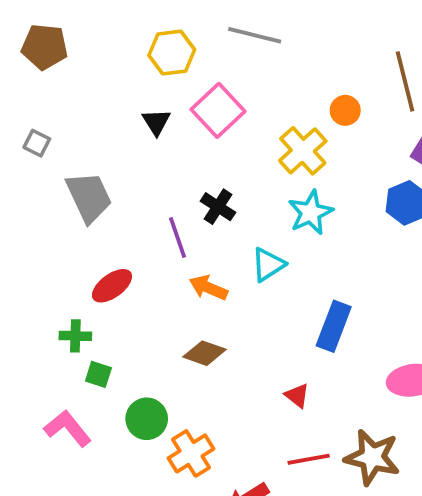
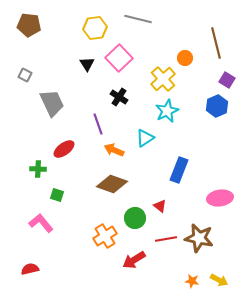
black cross: (218, 207) -> (119, 97), moved
green cross: (75, 336) -> (38, 169), moved
brown diamond: (205, 353) -> (112, 184), size x1.4
green circle: (147, 419) -> (135, 218), moved

